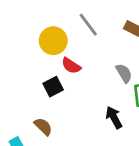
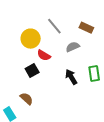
gray semicircle: (124, 73) -> (73, 47), moved, turned -80
black arrow: (114, 117) -> (71, 77), moved

